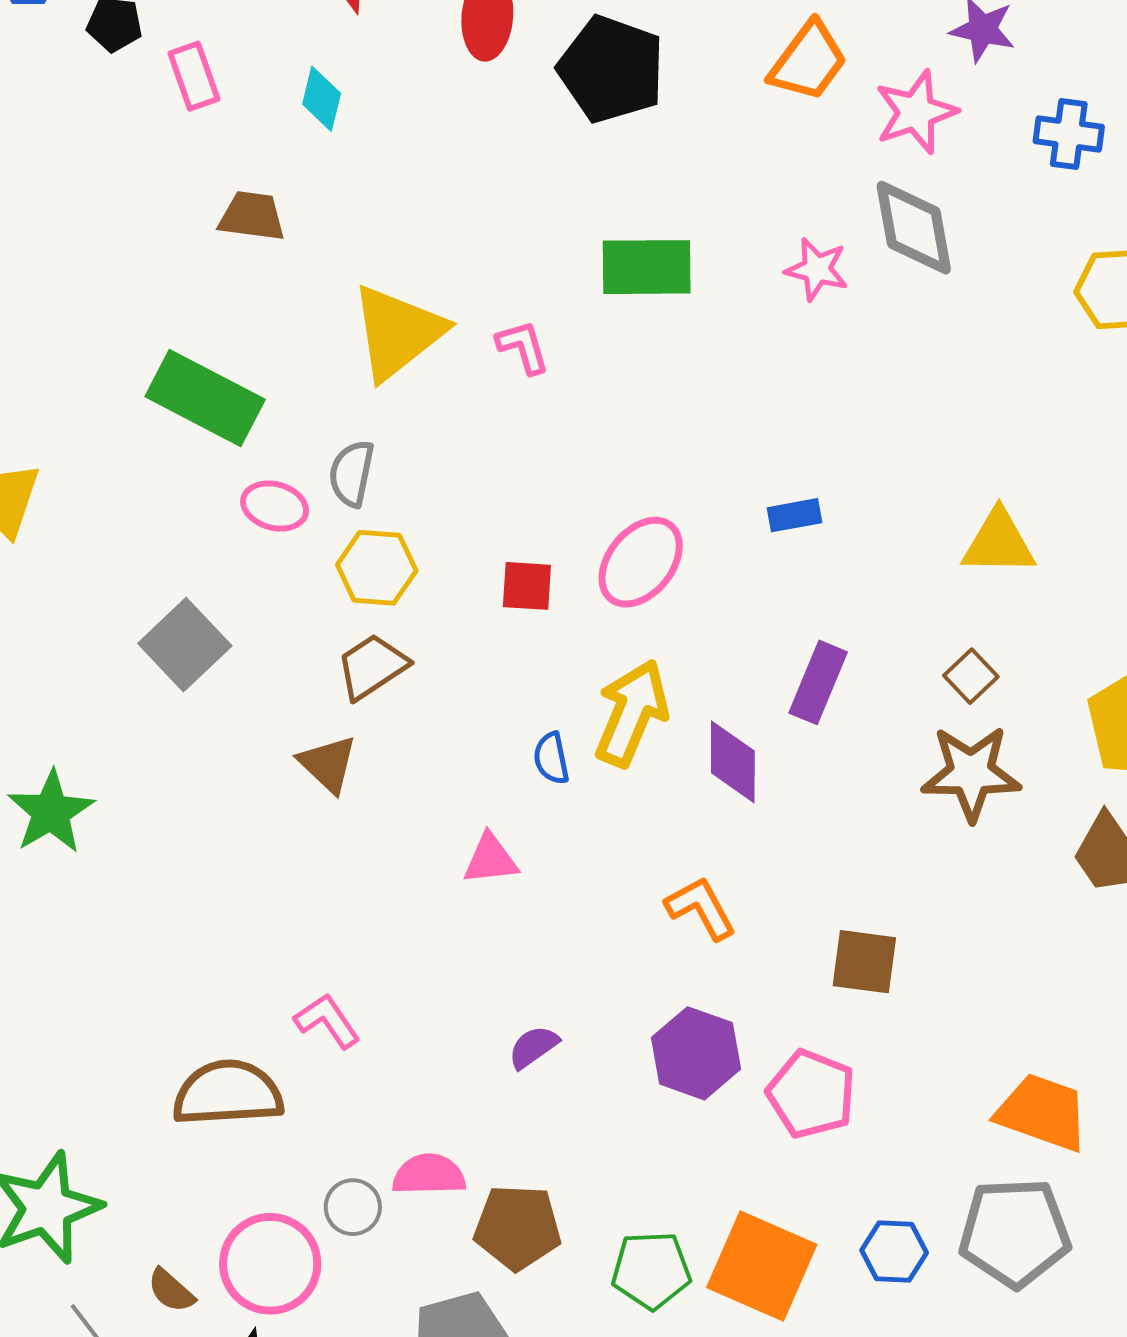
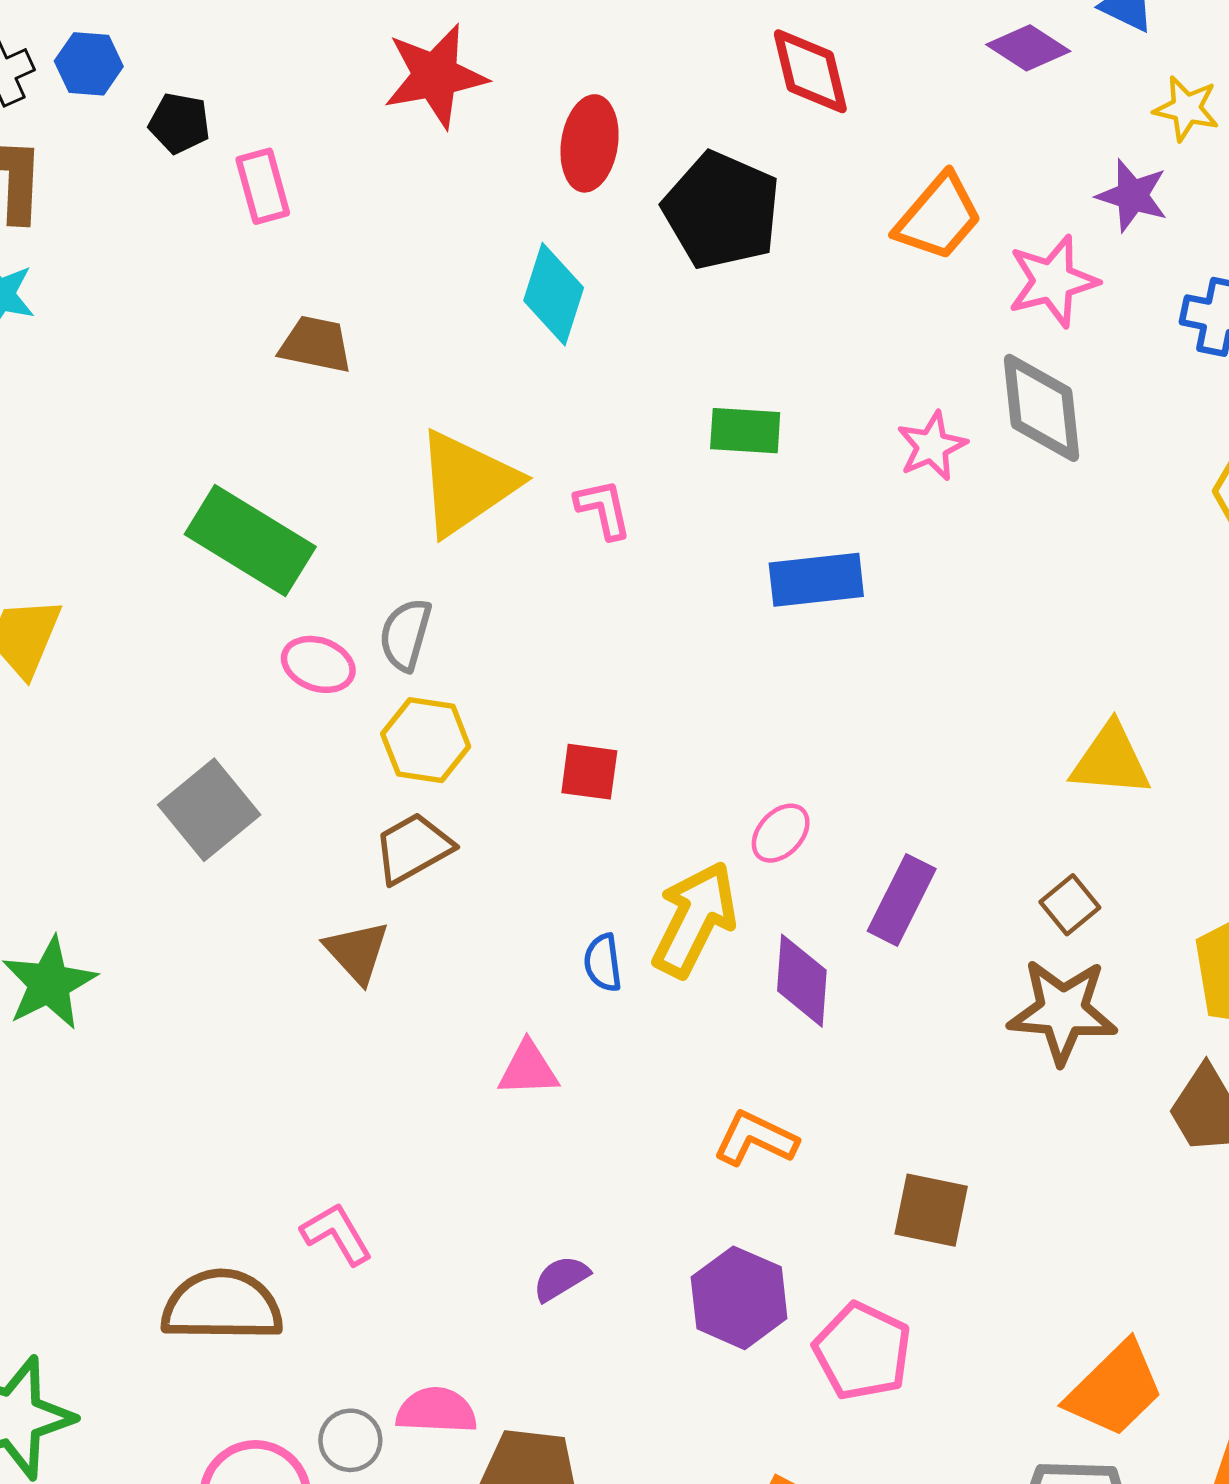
cyan diamond: (322, 99) -> (554, 294), moved, size x1.4
green rectangle: (647, 267) -> (745, 431), size x0.7
pink star: (817, 269) -> (932, 446), turned 30
blue rectangle: (794, 515) -> (816, 580), moved, size x1.6
pink ellipse: (641, 562) -> (781, 833), moved, size x0.6
orange L-shape: (701, 908) -> (756, 1139), turned -40
orange trapezoid: (1042, 1112) -> (1115, 1389), turned 112

